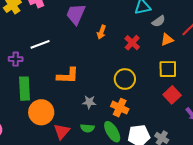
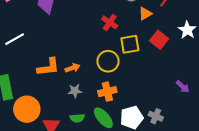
orange arrow: (101, 32) -> (72, 68), moved, turned -120
yellow square: (168, 69) -> (130, 44), moved
red square: (172, 95) -> (159, 40), moved
orange cross: (120, 108) -> (107, 92), turned -30

